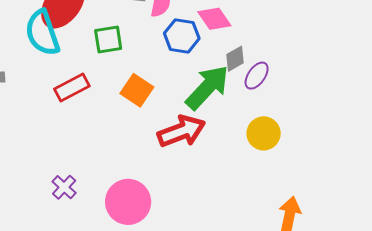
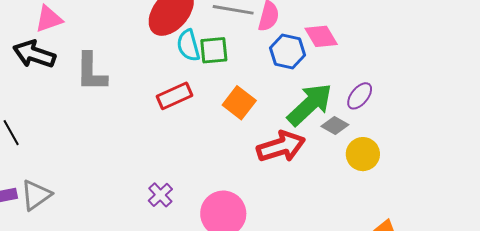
cyan semicircle: (42, 33) -> (188, 45), moved, size x0.7
gray diamond: (235, 59) -> (335, 125), moved, turned 56

